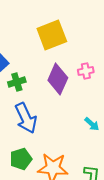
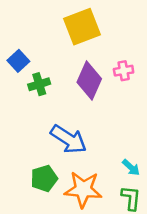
blue arrow: (26, 118) -> (69, 139), moved, turned -32
cyan arrow: (92, 124) -> (131, 167), moved

